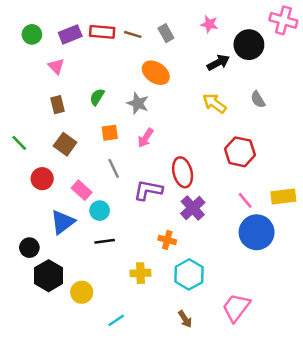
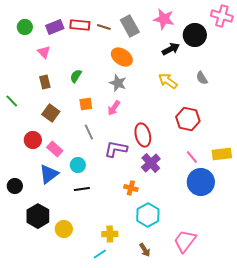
pink star: (209, 24) -> (164, 19), size x1.5
gray rectangle: (166, 33) -> (130, 26), size x1.5
gray star: (138, 103) -> (118, 83), moved
green line: (19, 143) -> (12, 101), moved
pink rectangle: (82, 190) -> (55, 149), moved
black circle: (29, 248) -> (15, 186), moved
yellow cross: (140, 273) -> (110, 234), moved
cyan line: (116, 320) -> (100, 254), moved

